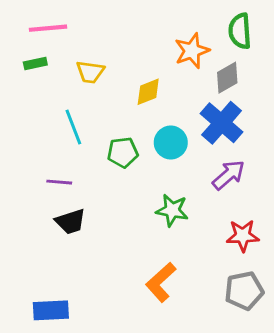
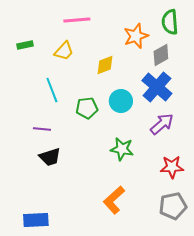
pink line: (48, 28) -> (77, 20), moved
yellow trapezoid: (90, 72) -> (64, 51), turned -55

